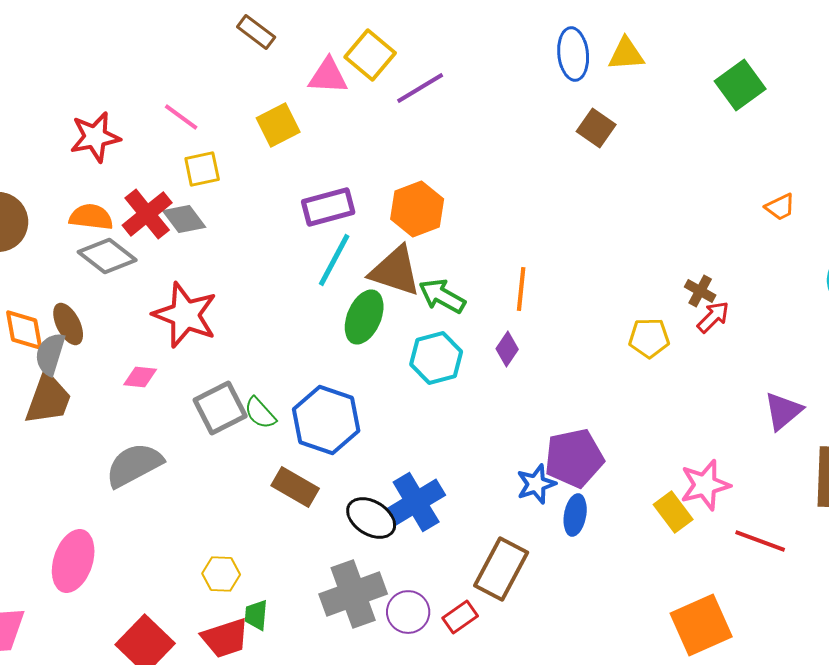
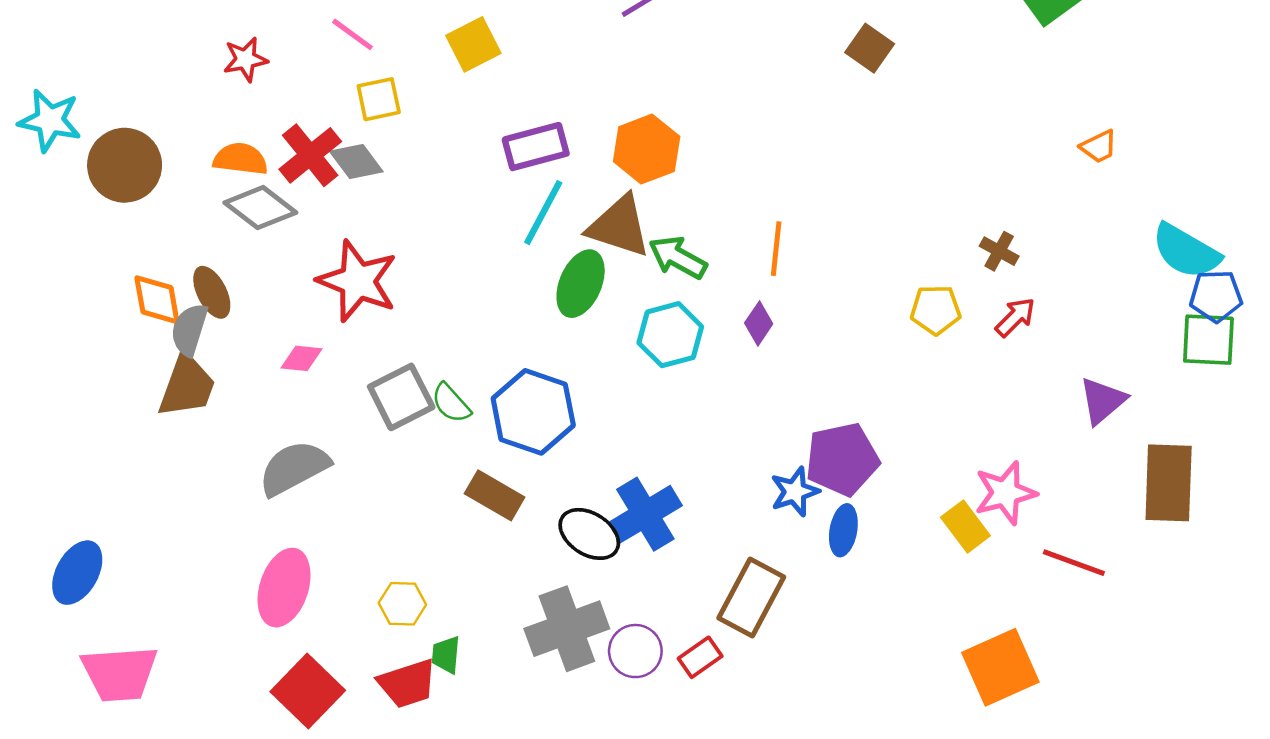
red star: (95, 137) -> (245, 59), size x0.7
red arrow: (713, 317) -> (1015, 317), moved
pink ellipse: (73, 561) -> (284, 588), moved

